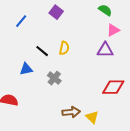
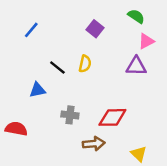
purple square: (56, 12) -> (95, 29), moved
gray cross: (54, 78) -> (70, 115), moved, turned -32
red diamond: (113, 87) -> (112, 117), moved
yellow triangle: (92, 117) -> (139, 154), moved

